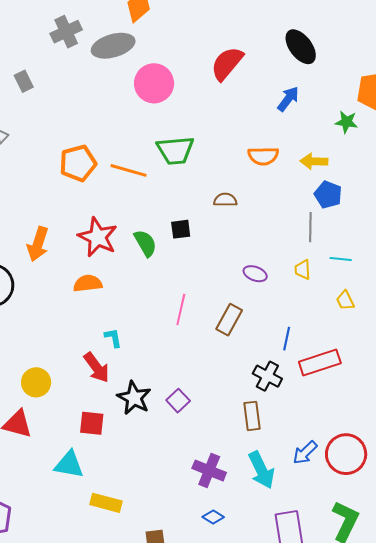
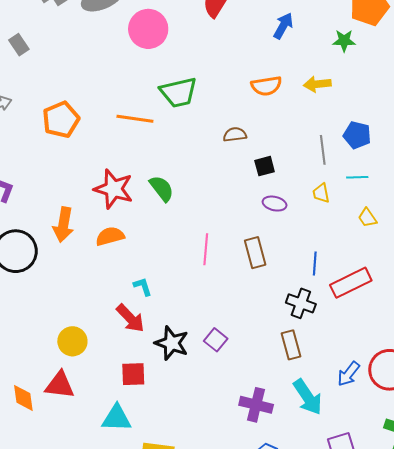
orange pentagon: (78, 163) -> (61, 120), moved
blue pentagon: (328, 195) -> (357, 135), moved
black square: (181, 229) -> (265, 166), moved
orange arrow: (38, 244) -> (63, 225), moved
brown rectangle: (229, 320) -> (255, 253), turned -36

